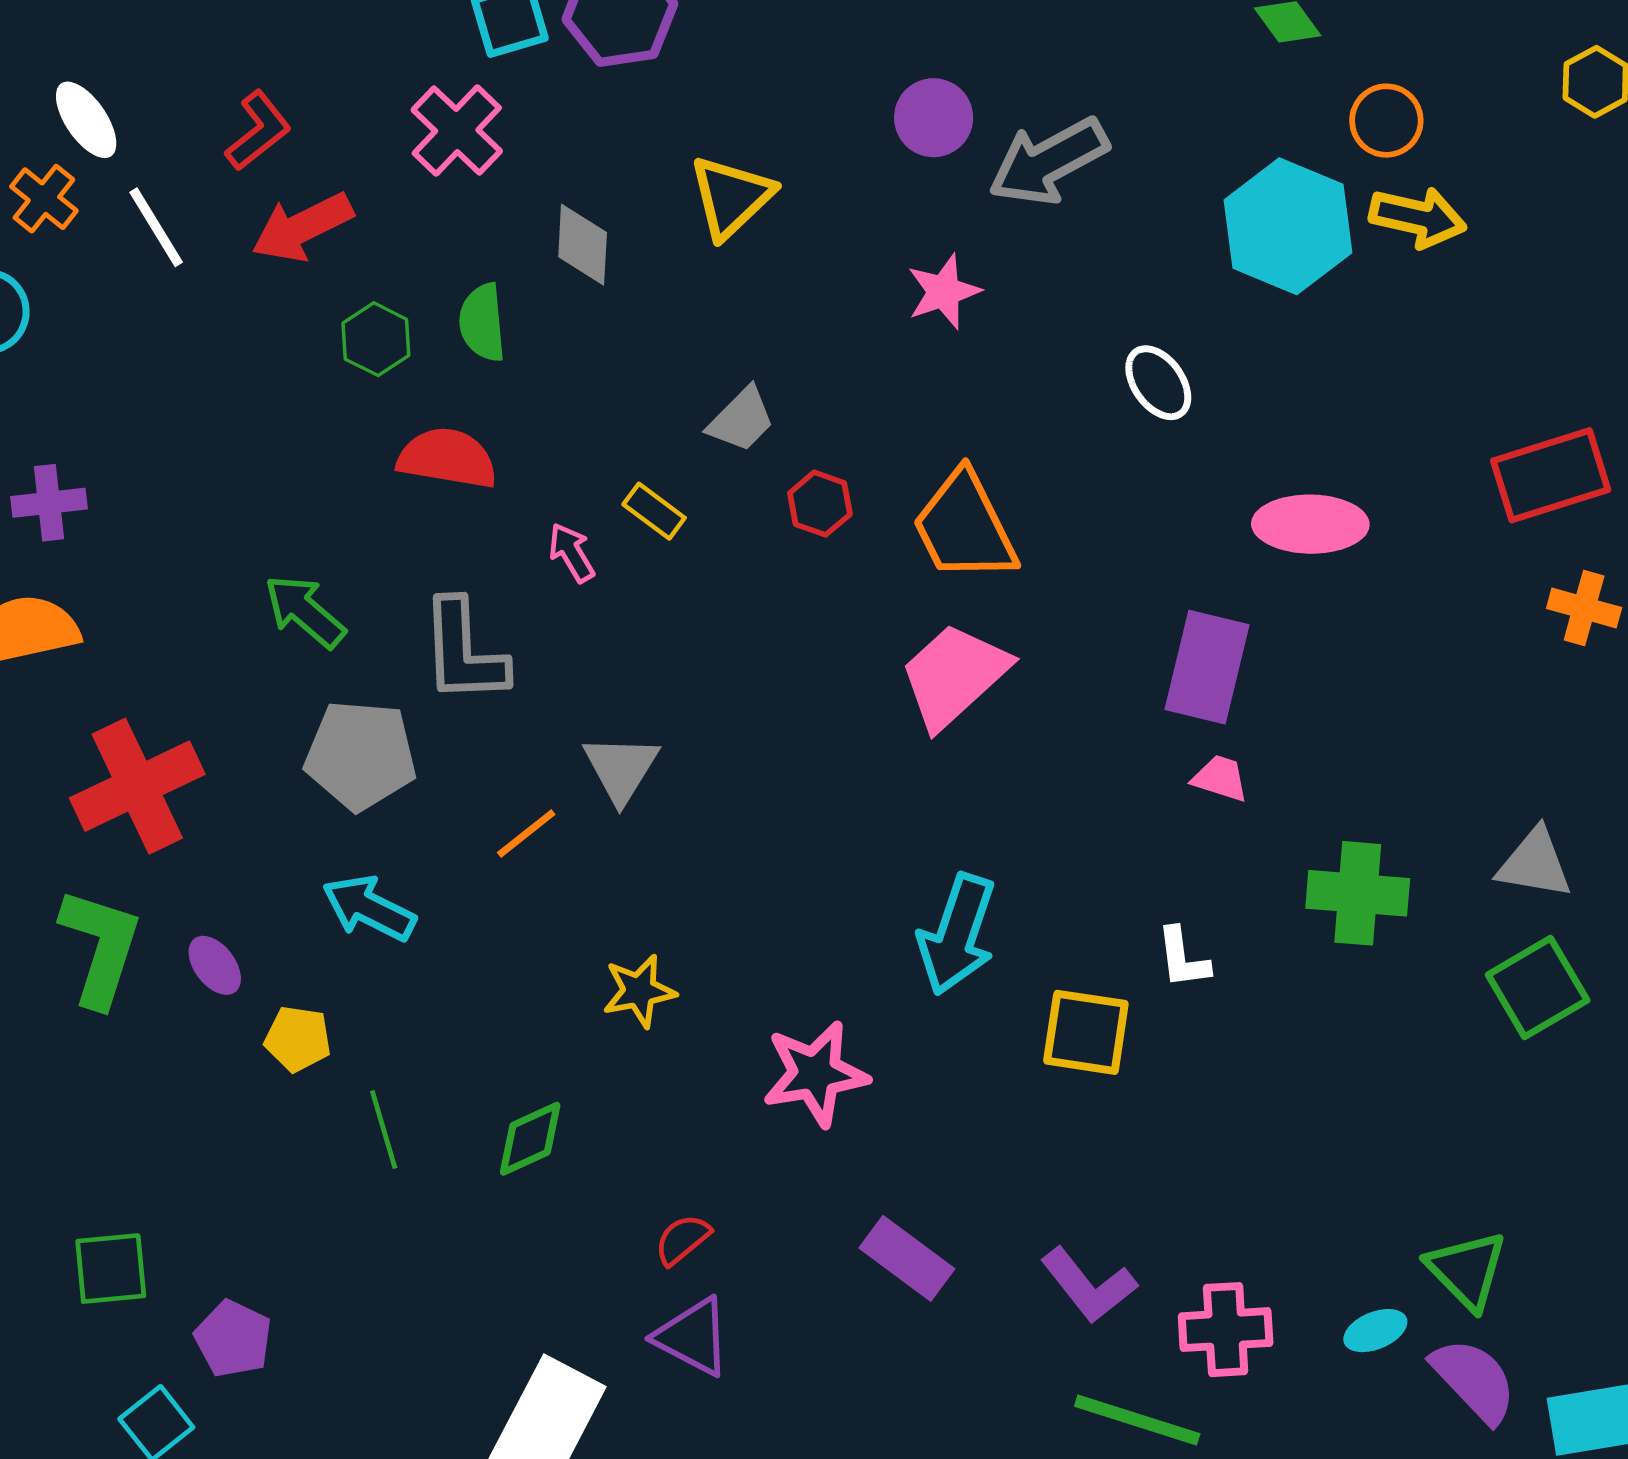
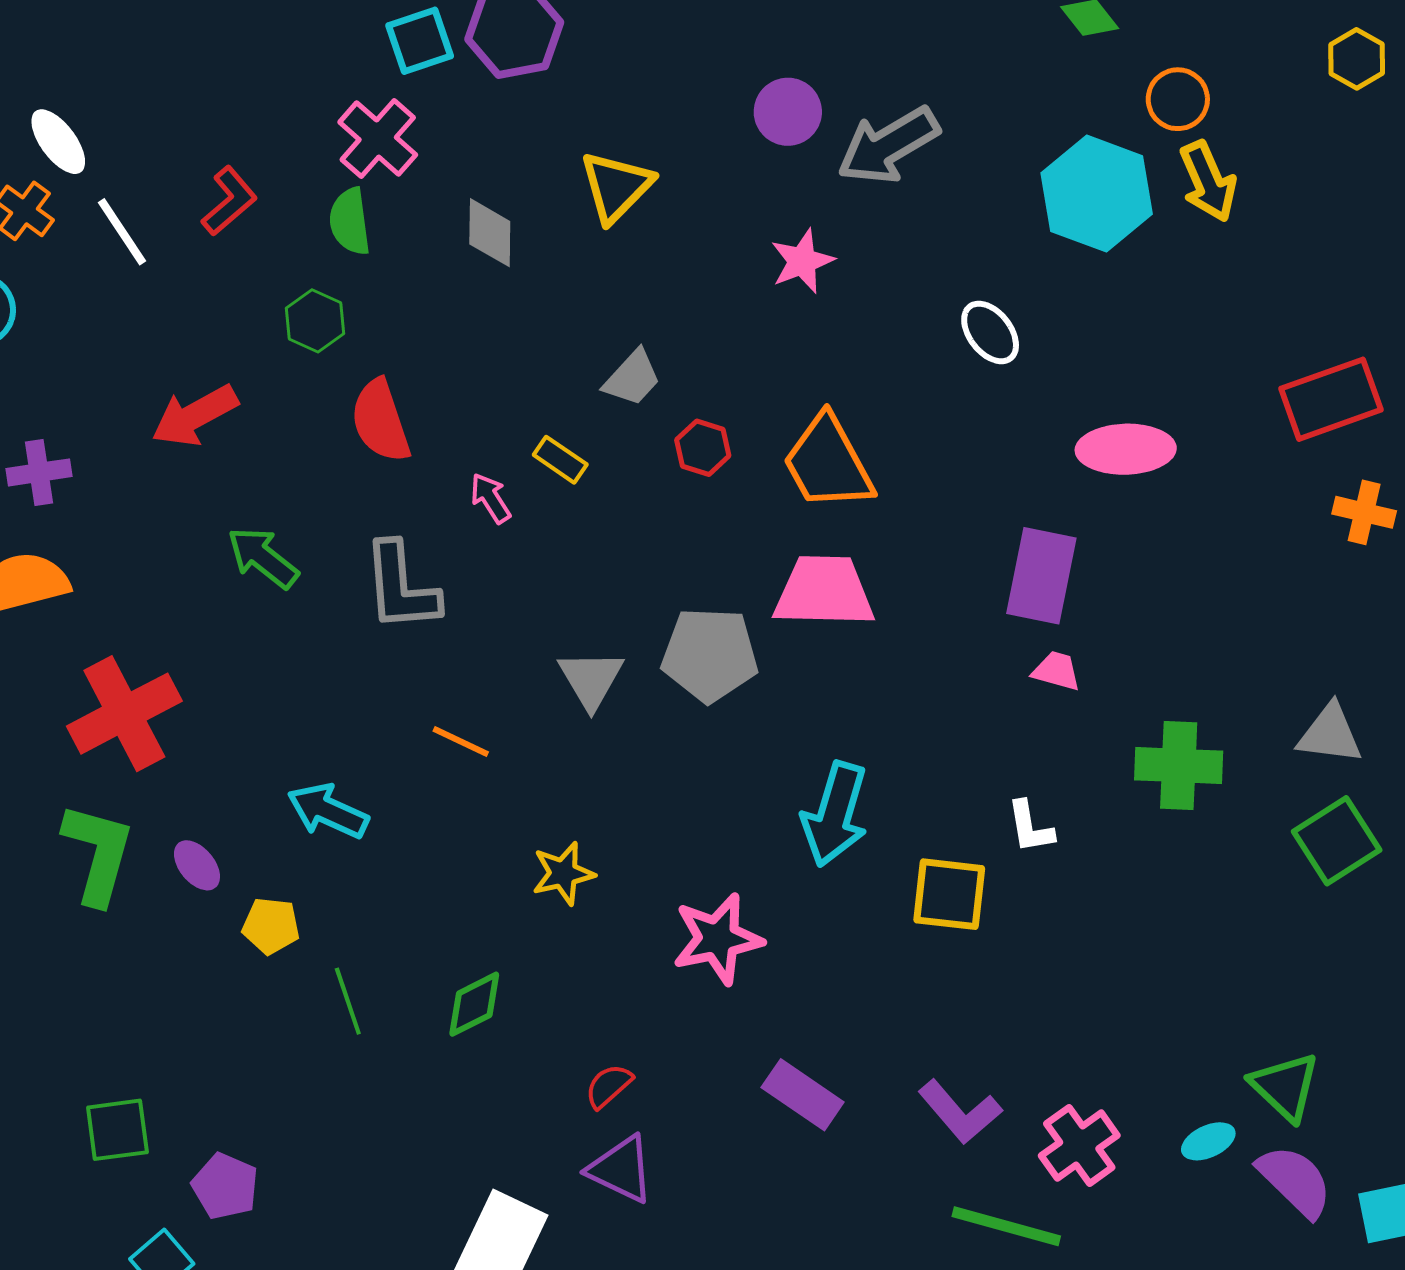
red L-shape: (258, 131) -> (229, 201), moved
yellow arrow: (1418, 217) -> (1208, 182), turned 56
red arrow: (302, 227) -> (195, 416), moved
green semicircle: (482, 323) -> (350, 221), moved
red semicircle: (447, 458) -> (380, 421), turned -116
pink trapezoid: (954, 676) -> (824, 591), turned 46
gray pentagon: (361, 755) -> (710, 655), moved
gray triangle: (621, 769) -> (591, 679), moved
orange line: (526, 834) -> (461, 742), turned 66
pink cross: (1226, 1330) -> (1079, 1145), turned -30

